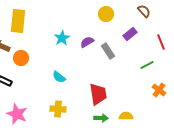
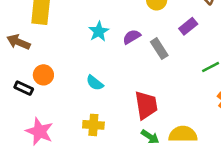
orange circle: (21, 58) -> (43, 75), moved
yellow semicircle: (126, 116) -> (183, 134), size x1.5
green arrow: (101, 118) -> (150, 137), turned 32

